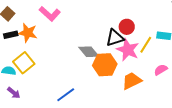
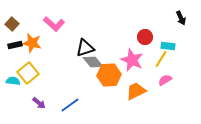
red circle: (127, 27) -> (145, 37), moved
black triangle: (115, 38) -> (85, 48), moved
yellow line: (146, 45) -> (161, 59), moved
purple arrow: (14, 93) -> (39, 103), moved

